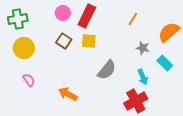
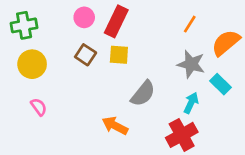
orange line: (133, 19) -> (190, 24), moved
gray star: (143, 48) -> (191, 64), size x1.5
cyan arrow: (143, 77) -> (191, 103), turned -133
orange arrow: (68, 94) -> (115, 126), moved

